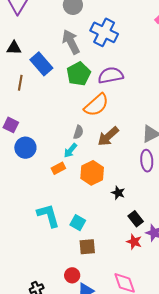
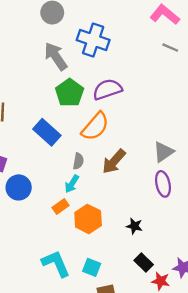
blue rectangle: (41, 64) -> (47, 132), moved
orange hexagon: (92, 173) -> (88, 219), moved
black rectangle: (136, 219) -> (144, 263), moved

